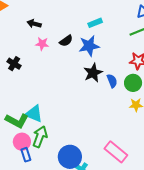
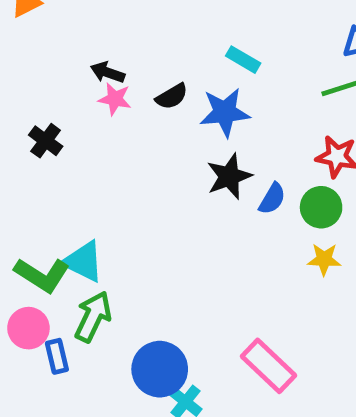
cyan rectangle: (95, 23) -> (243, 60), turned 48
black arrow: (34, 24) -> (108, 72), moved
blue semicircle: (112, 81) -> (272, 199), turned 48
pink circle: (22, 142) -> (28, 328), moved

